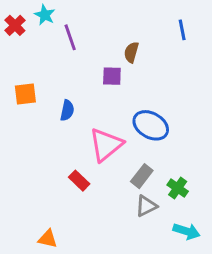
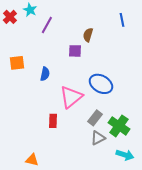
purple line: (70, 37) -> (47, 25), turned 48
red rectangle: (79, 181) -> (53, 121), turned 48
green cross: (178, 188) -> (119, 126), size x1.5

